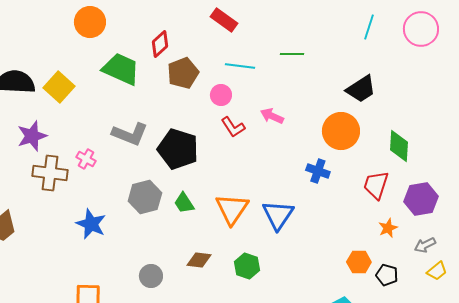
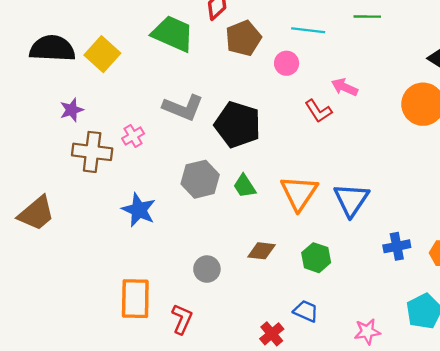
red L-shape: (233, 127) -> (318, 111), moved
purple star: (32, 136) -> (72, 110), size x0.7
pink cross: (86, 159) -> (133, 136), turned 30
blue cross: (318, 171) -> (397, 246), moved, turned -30

